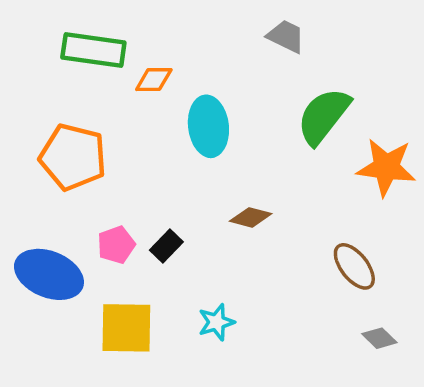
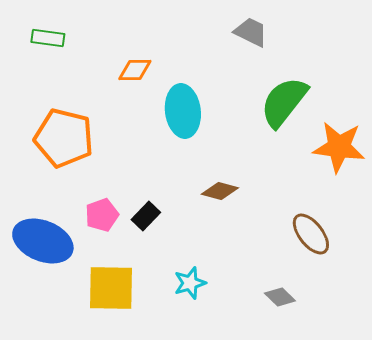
green rectangle: (93, 50) -> (48, 38), moved, size x0.6
gray diamond: (379, 338) -> (280, 297), moved

